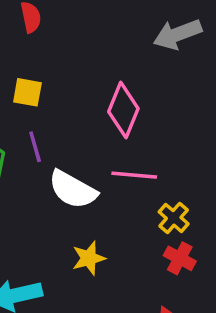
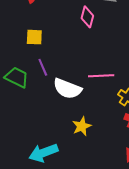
pink diamond: (123, 110) -> (87, 17), moved, size x0.7

